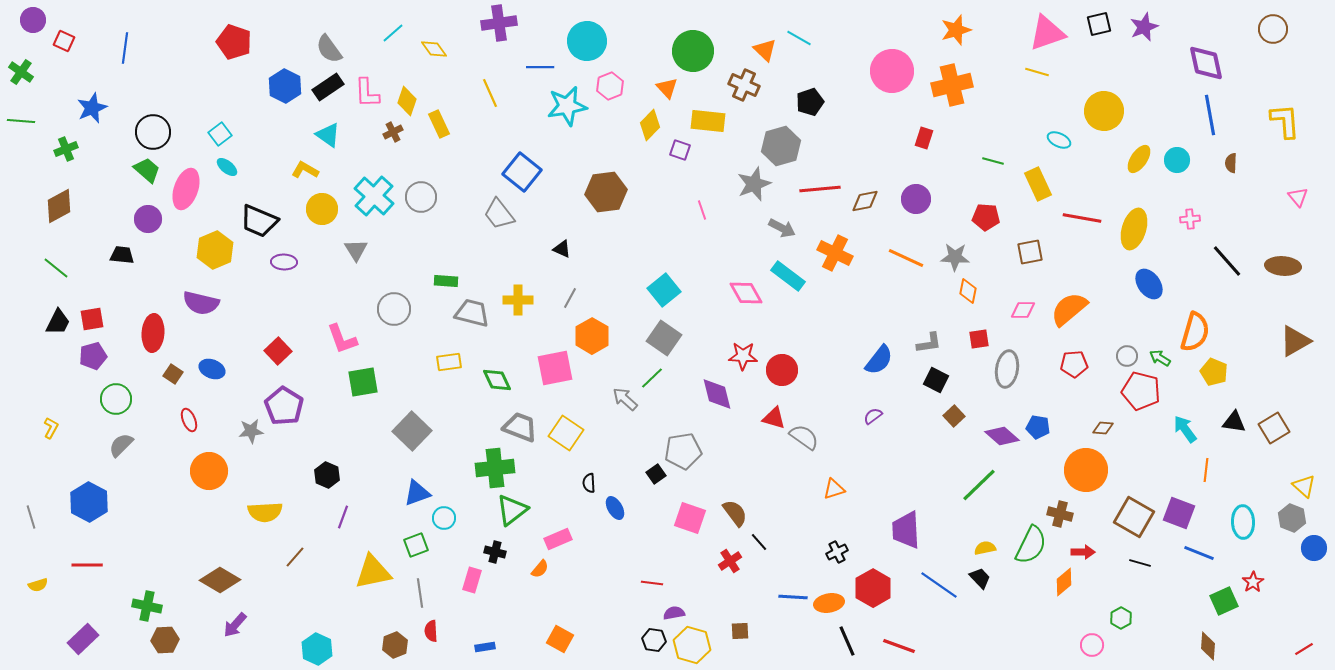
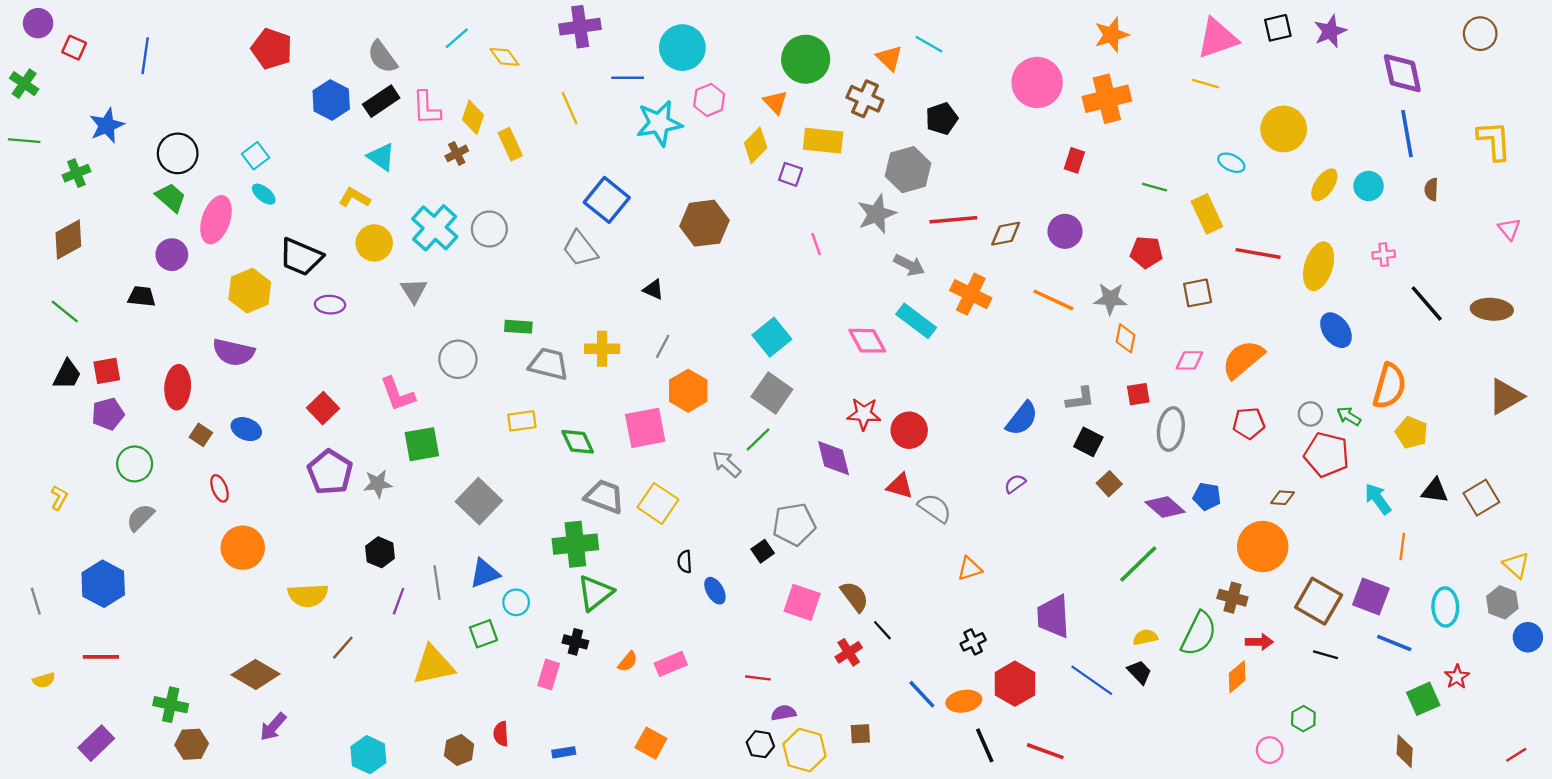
gray star: (251, 431) -> (378, 484), moved
pink rectangle: (558, 539) -> (671, 664), moved
gray line: (420, 593) -> (437, 583), moved
blue line: (793, 597) -> (922, 694), turned 44

